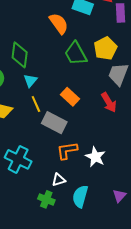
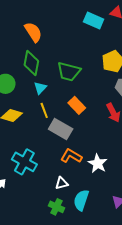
orange semicircle: (59, 23) -> (33, 32), moved
green trapezoid: (76, 54) -> (69, 71), moved, turned -50
orange L-shape: (67, 151) -> (71, 156), turned 35
green cross: (46, 199) -> (56, 207), moved

